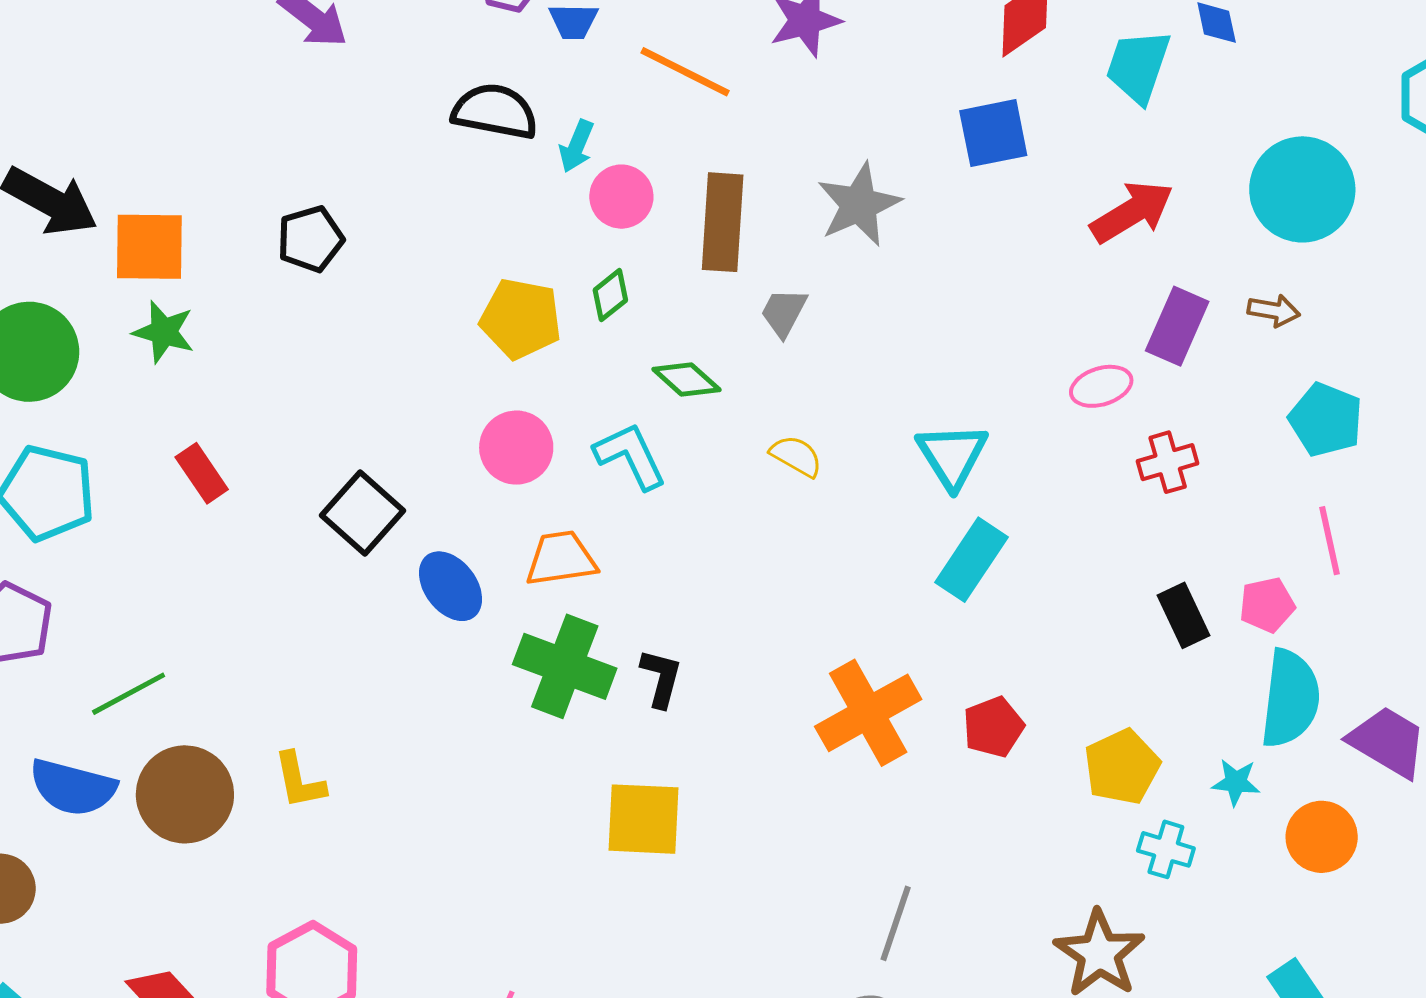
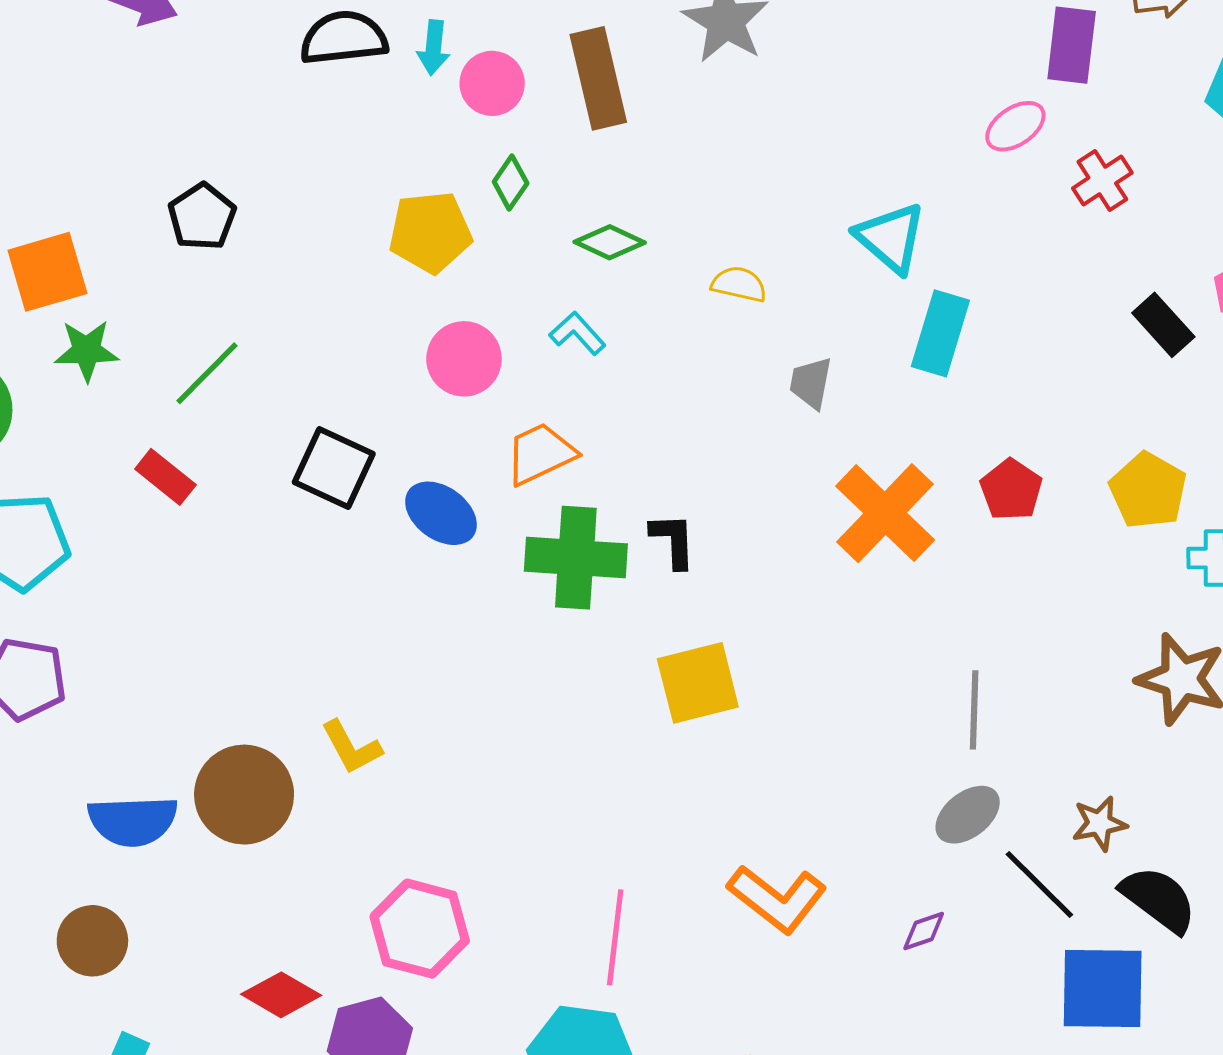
gray trapezoid: (784, 312) -> (811, 383), moved
cyan L-shape: (630, 456) -> (577, 333), size x0.7
green line: (129, 694) -> (207, 373), moved

